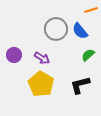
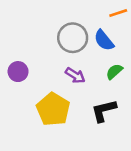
purple arrow: (42, 58) -> (75, 75), moved

